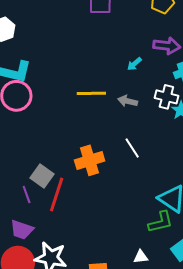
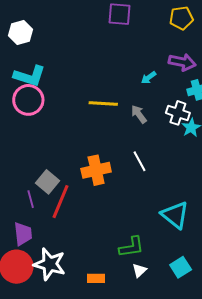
gray arrow: (128, 101) -> (139, 114), turned 36
green L-shape: (161, 222) -> (132, 247), moved
purple trapezoid: (22, 230) -> (23, 234), turned -120
white triangle: (141, 257) -> (139, 270), turned -42

